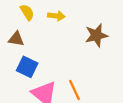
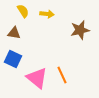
blue square: (27, 67) -> (13, 59), moved

